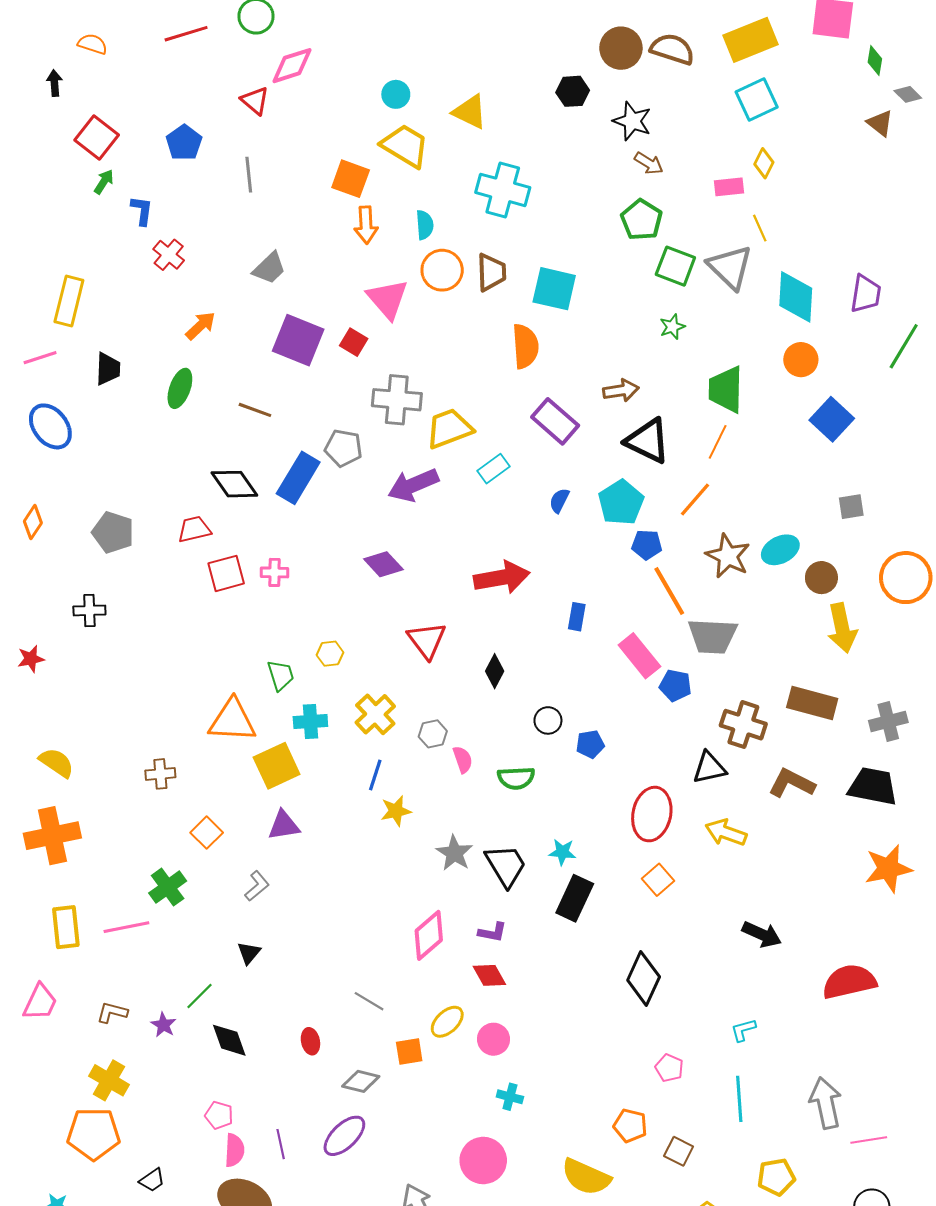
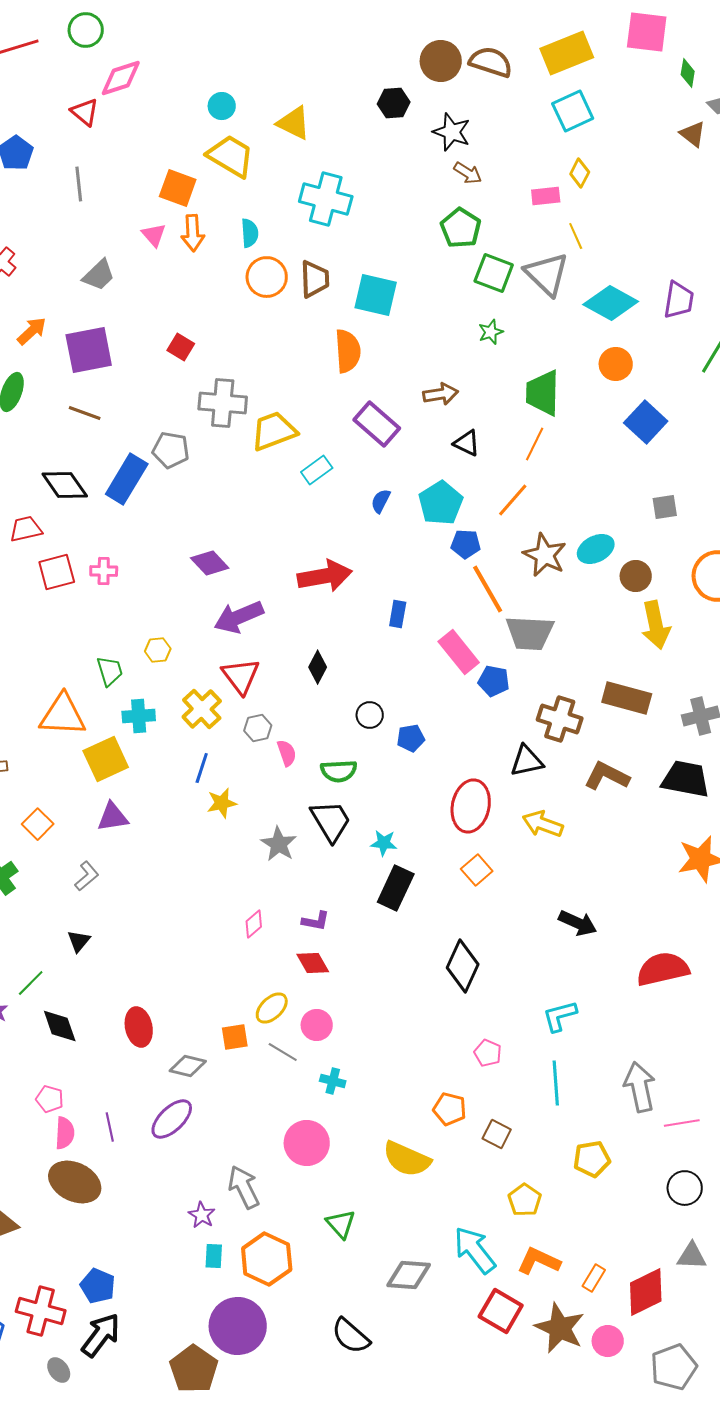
cyan diamond: (796, 297) -> (611, 303), turned -64
pink triangle: (388, 299) -> (154, 235), moved, size x0.6
purple square: (298, 340) -> (89, 350), moved, turned -33
black triangle: (648, 441) -> (467, 443), size x0.6
purple arrow: (413, 485) -> (239, 617), moved
red triangle: (427, 640) -> (241, 676), moved
black trapezoid: (506, 865) -> (331, 821), moved
pink diamond: (429, 935) -> (254, 924), size x0.6
gray line: (369, 1001) -> (283, 1052), moved
cyan L-shape: (743, 1030) -> (560, 1016), size x1.4
red ellipse: (310, 1041) -> (139, 1027), size x1.5

